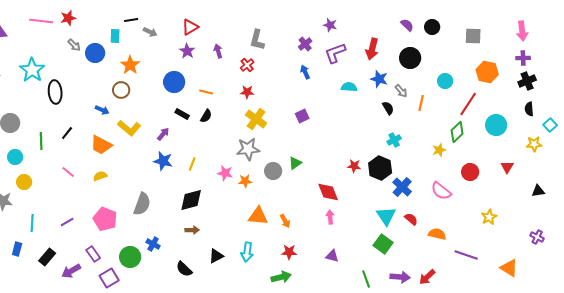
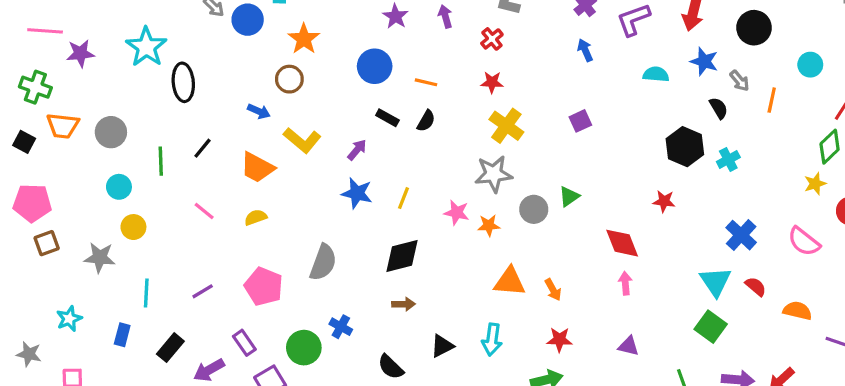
yellow star: (439, 150) -> (815, 184), moved
black hexagon: (380, 168) -> (685, 147), moved

